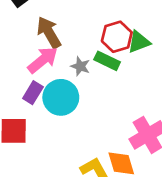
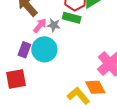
pink arrow: (43, 60) -> (40, 25), moved, size x0.7

